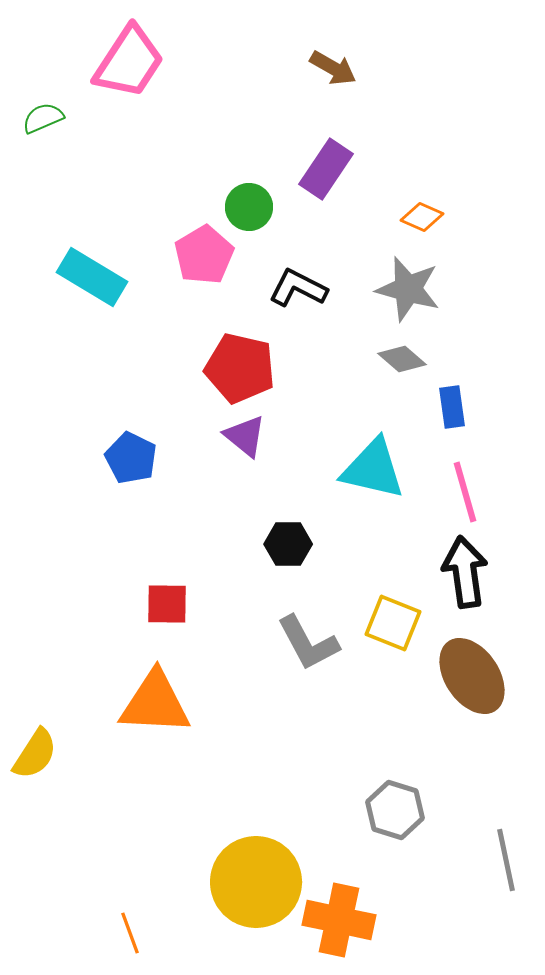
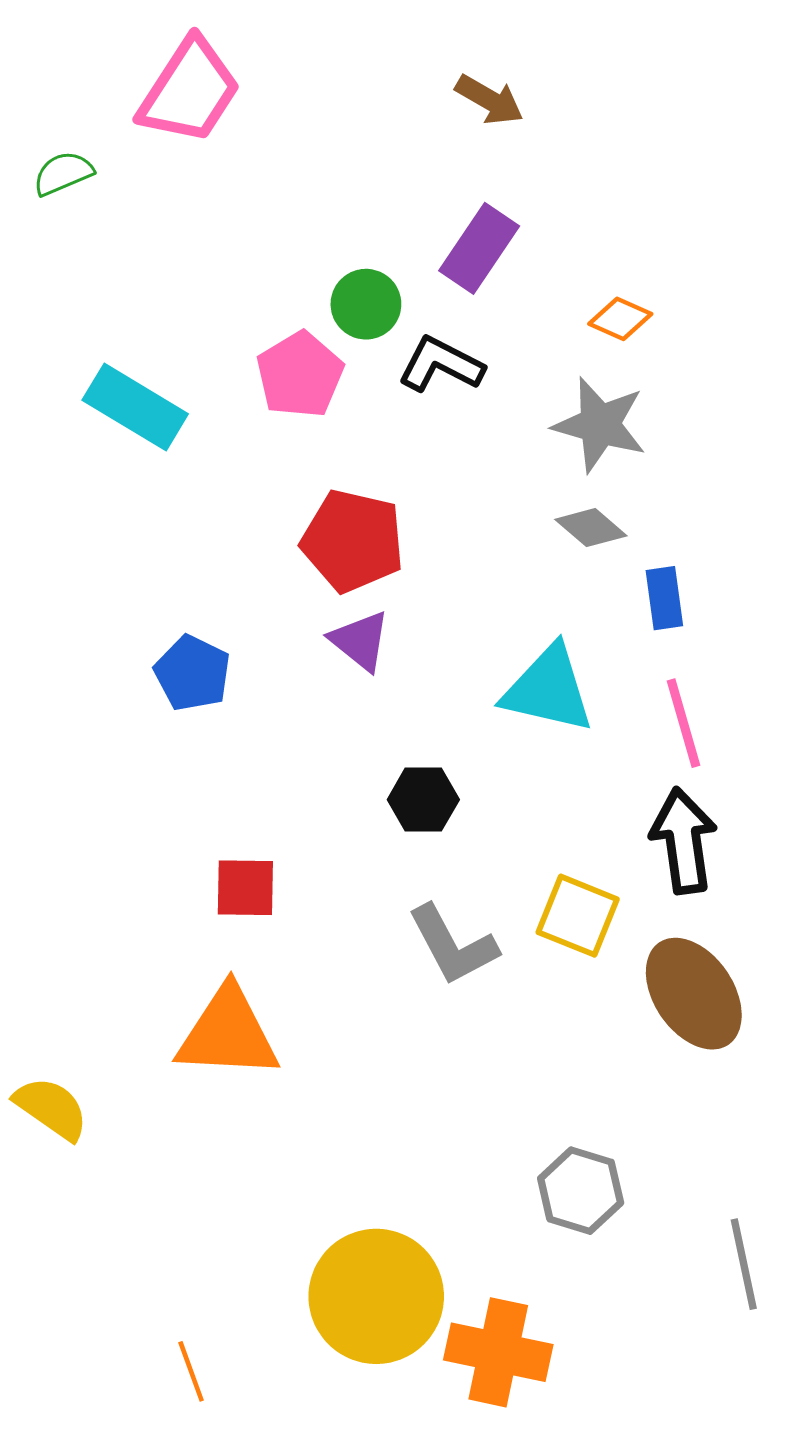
black L-shape: (298, 288) -> (441, 364), moved
yellow semicircle: (35, 754) -> (51, 1108), turned -88

